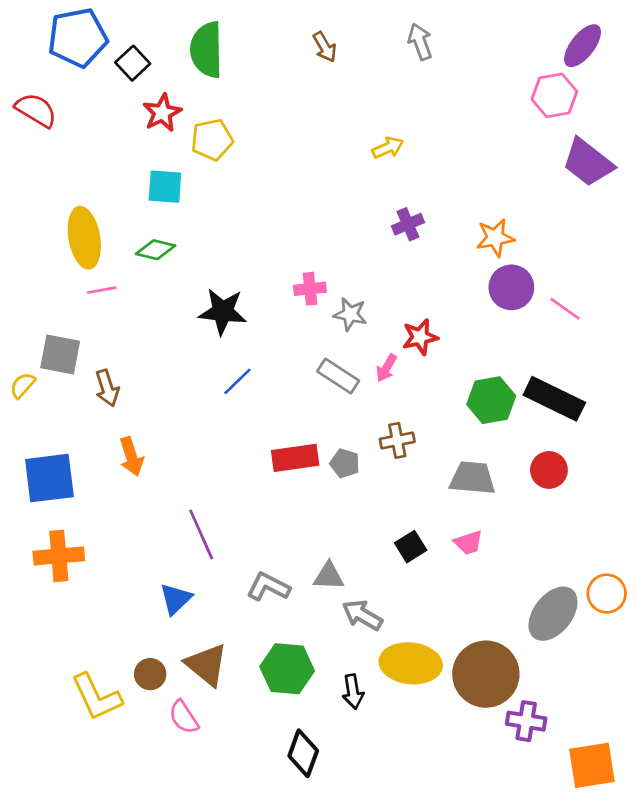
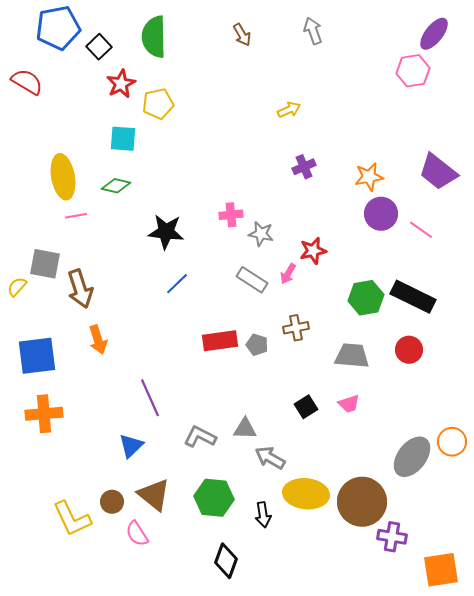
purple trapezoid: (588, 162) -> (438, 172), moved
brown arrow: (107, 388) -> (80, 289), size x1.4

